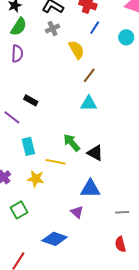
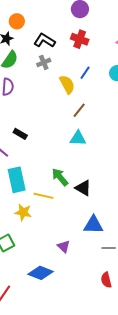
blue line: (95, 28) -> (85, 73), moved
cyan rectangle: (28, 146) -> (17, 180), size x1.4
blue triangle: (90, 189) -> (93, 225), moved

